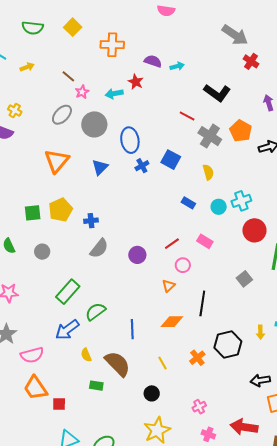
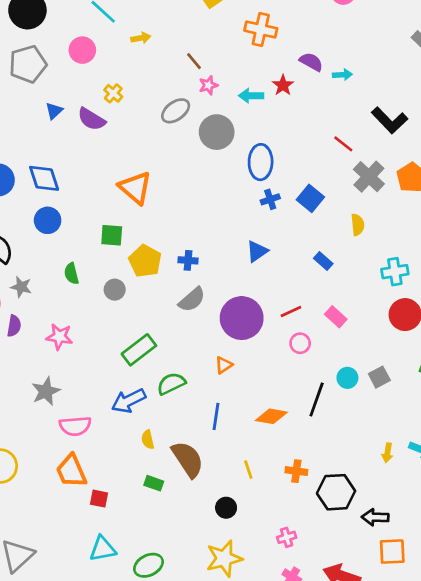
orange triangle: (57, 161) -> (135, 188), moved, turned -40
blue triangle: (100, 167) -> (257, 251), moved
cyan circle: (219, 207) -> (347, 378), moved
yellow pentagon: (61, 210) -> (145, 261), moved, turned -30
purple circle: (137, 255) -> (242, 318), size x1.8
orange triangle: (169, 286) -> (224, 365), moved
black hexagon: (228, 345) -> (336, 492), moved
orange cross: (197, 358) -> (296, 471), turned 35

